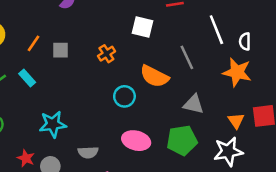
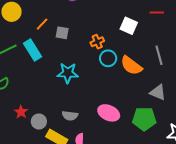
cyan rectangle: (27, 78) -> (33, 50), size x1.5
cyan circle: (124, 96) -> (108, 58), moved
cyan star: (53, 124) -> (68, 73), moved

